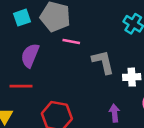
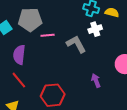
white cross: (132, 77) -> (95, 29), moved
red line: (21, 86) -> (19, 80), turned 66

